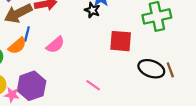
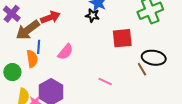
orange semicircle: (17, 46) -> (32, 59), turned -48
brown line: (170, 70) -> (142, 69), moved

